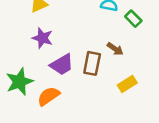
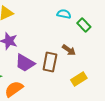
purple trapezoid: (62, 65) -> (25, 63), turned 60

